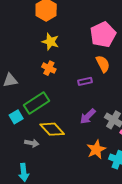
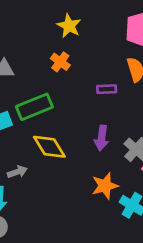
purple arrow: (88, 116) -> (102, 138), turned -48
gray arrow: (32, 143) -> (17, 172), moved, turned -40

